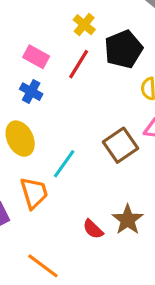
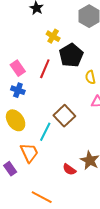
yellow cross: (84, 25) -> (53, 36), moved
pink rectangle: (36, 57) -> (18, 68), turned 35
brown square: (120, 145) -> (64, 116), moved

